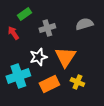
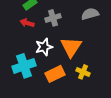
red arrow: (13, 33) -> (27, 23), moved, turned -40

